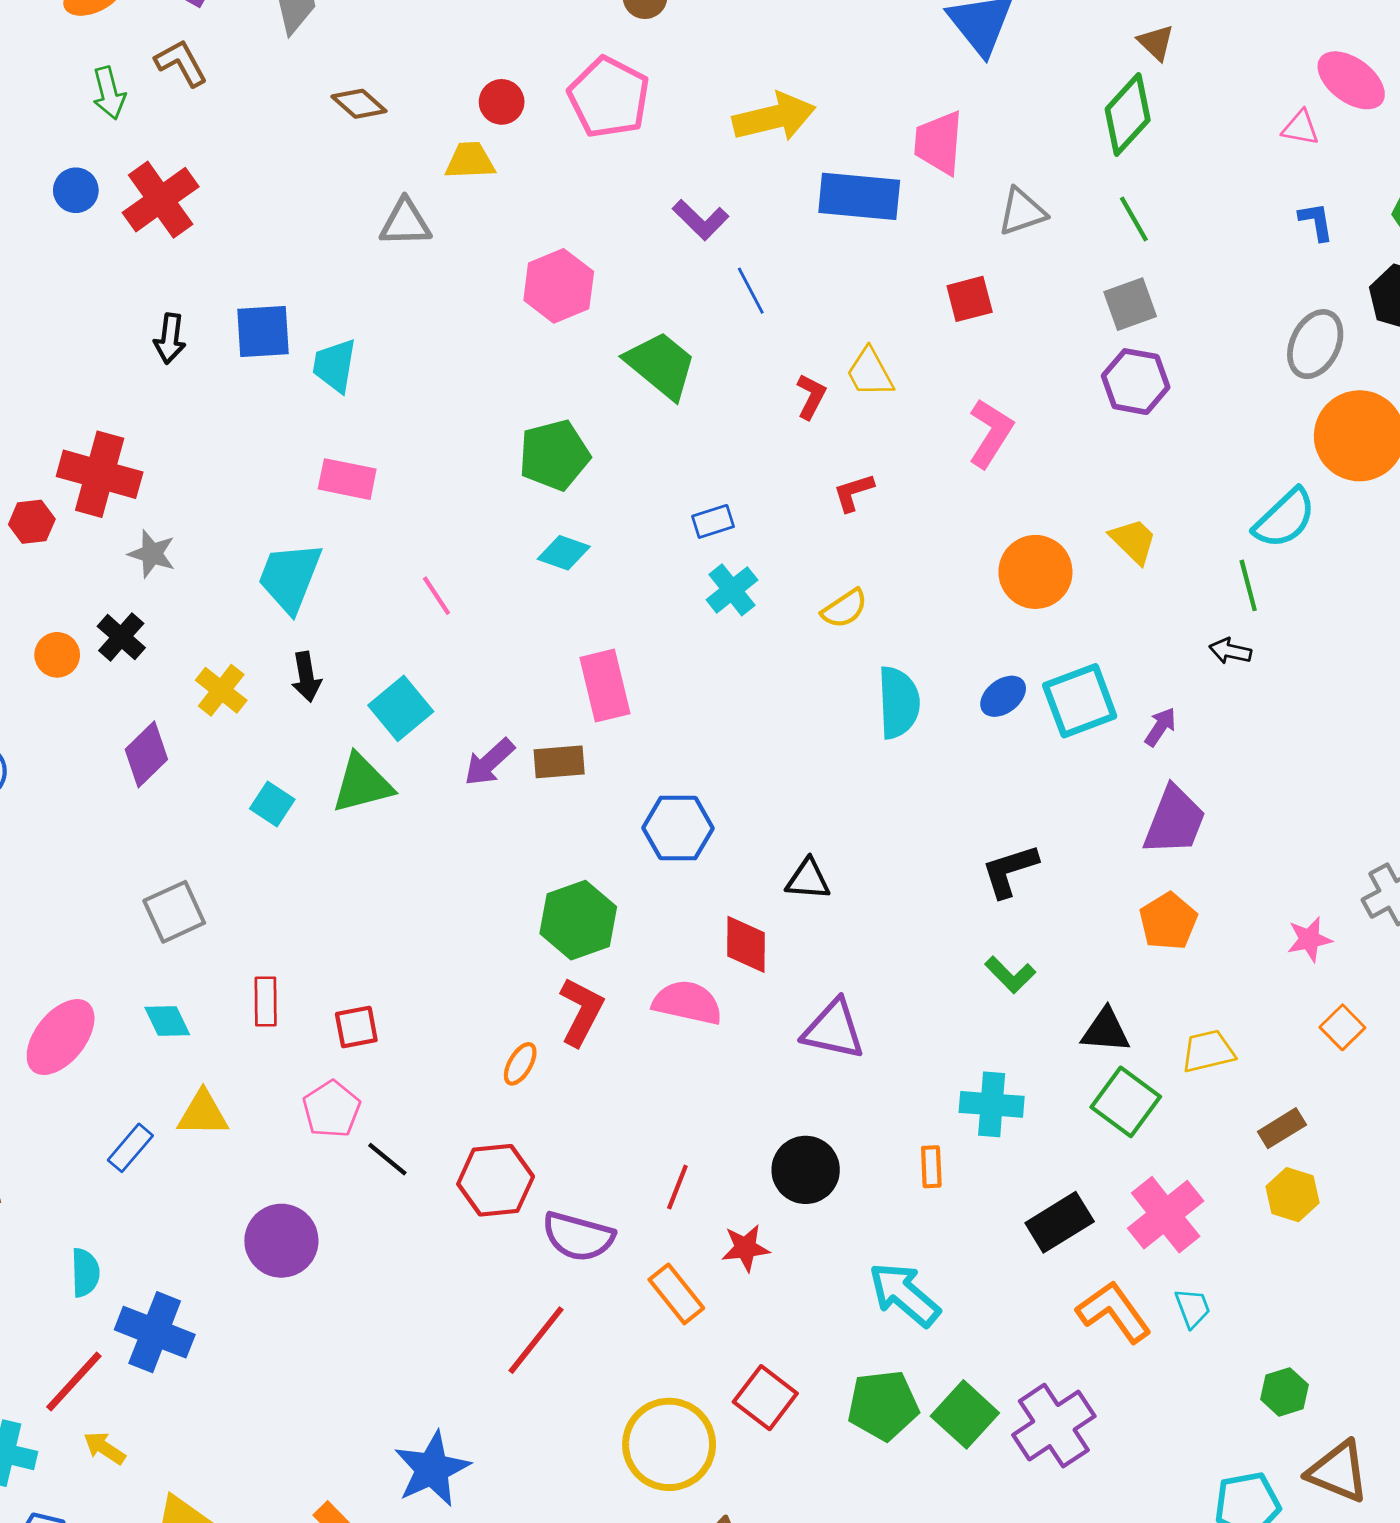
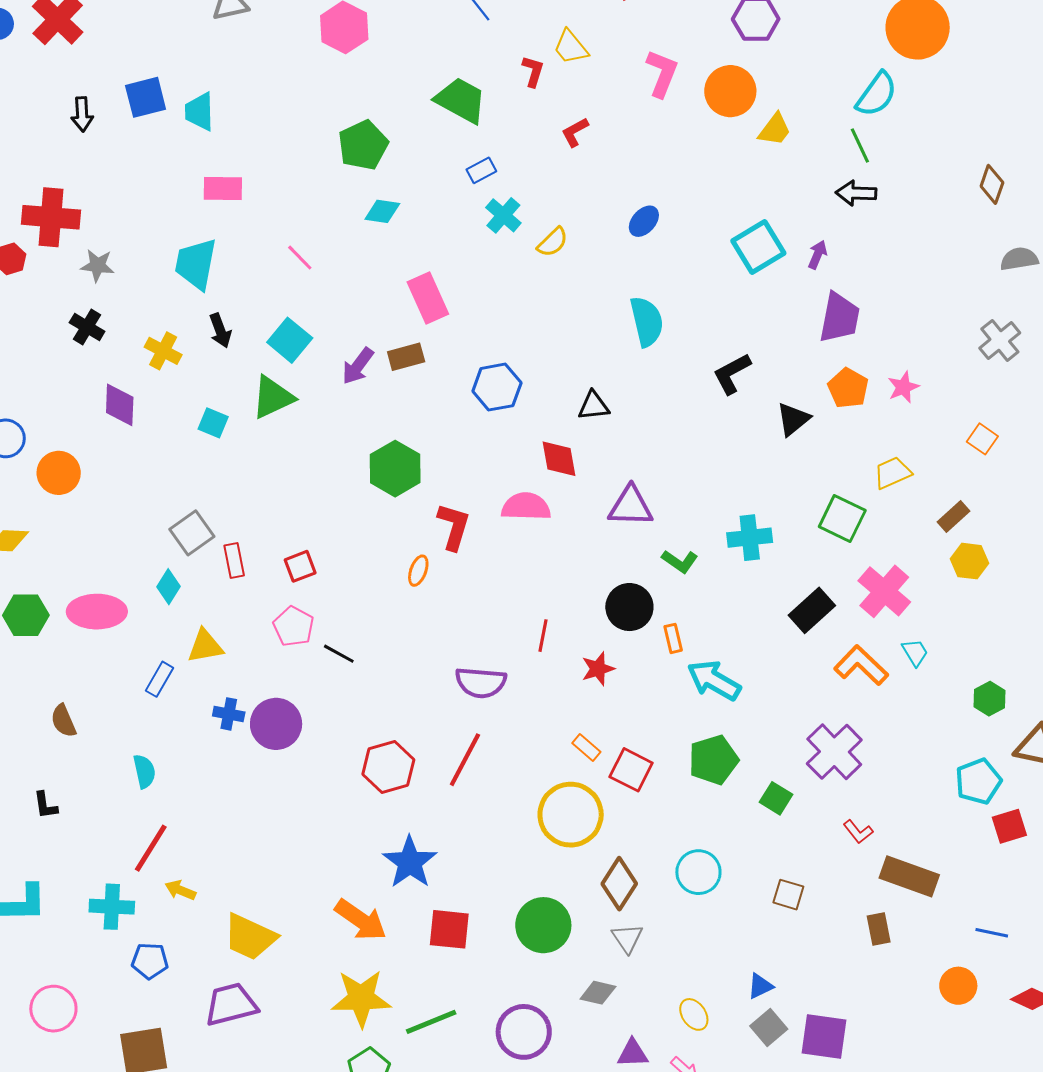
green trapezoid: (661, 365) -> (461, 100), moved
yellow trapezoid: (1133, 541) -> (775, 130), turned 93
orange circle: (1035, 572) -> (730, 91), moved
yellow semicircle: (845, 609) -> (553, 242), moved
black arrow: (1230, 651) -> (856, 193), size x1.4
orange circle: (57, 655) -> (59, 473), moved, size x1.4
blue ellipse: (1003, 696) -> (644, 221), moved
cyan semicircle: (899, 702) -> (647, 321), moved
purple diamond: (146, 754) -> (120, 405), turned -33
gray square: (174, 912) -> (192, 533), moved
green hexagon: (578, 920) -> (395, 469), moved
pink star: (1309, 939) -> (903, 387), moved
green L-shape: (1010, 975) -> (680, 561), moved
cyan diamond: (167, 1021) -> (169, 587), turned 68
black triangle: (1106, 1031) -> (793, 419), moved, turned -33
pink ellipse: (61, 1037) -> (97, 612), turned 62
orange rectangle: (931, 1167) -> (673, 638), moved
red hexagon: (496, 1180) -> (388, 767), moved
orange rectangle: (676, 1294) -> (586, 747), moved, size x0.7
blue cross: (155, 1332) -> (229, 714), moved, size x0.6
green square: (965, 1414) -> (776, 798), moved, size x0.7

